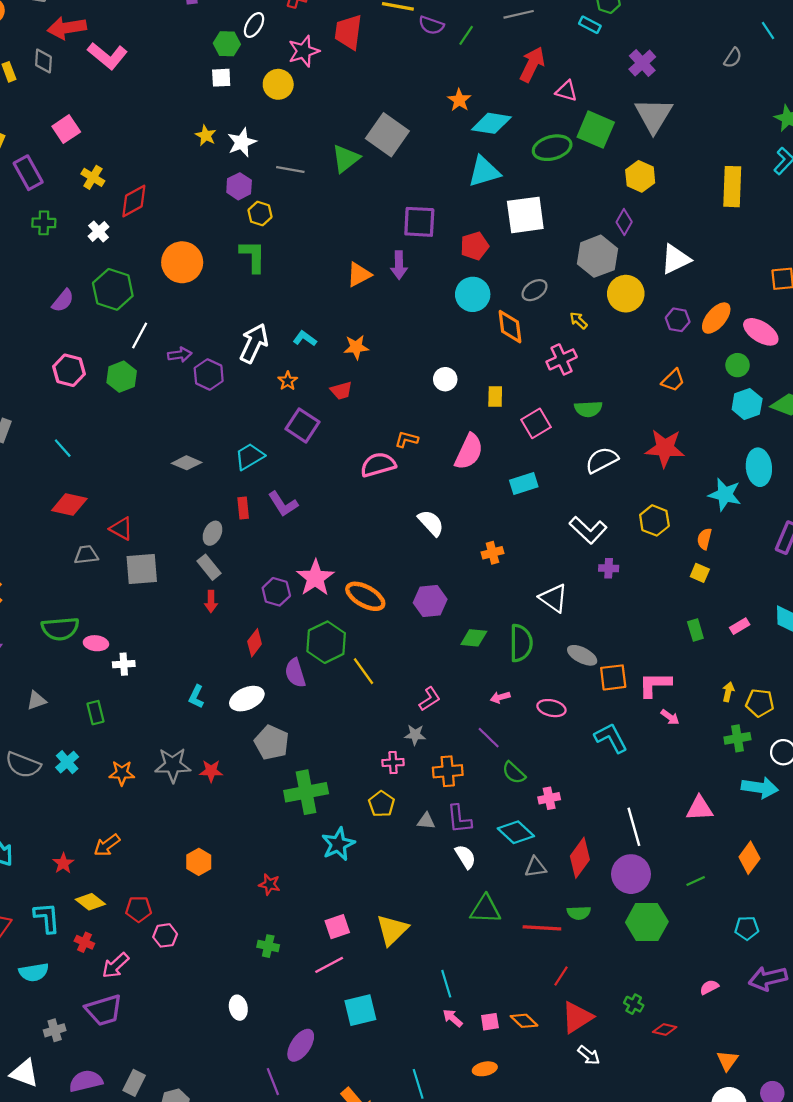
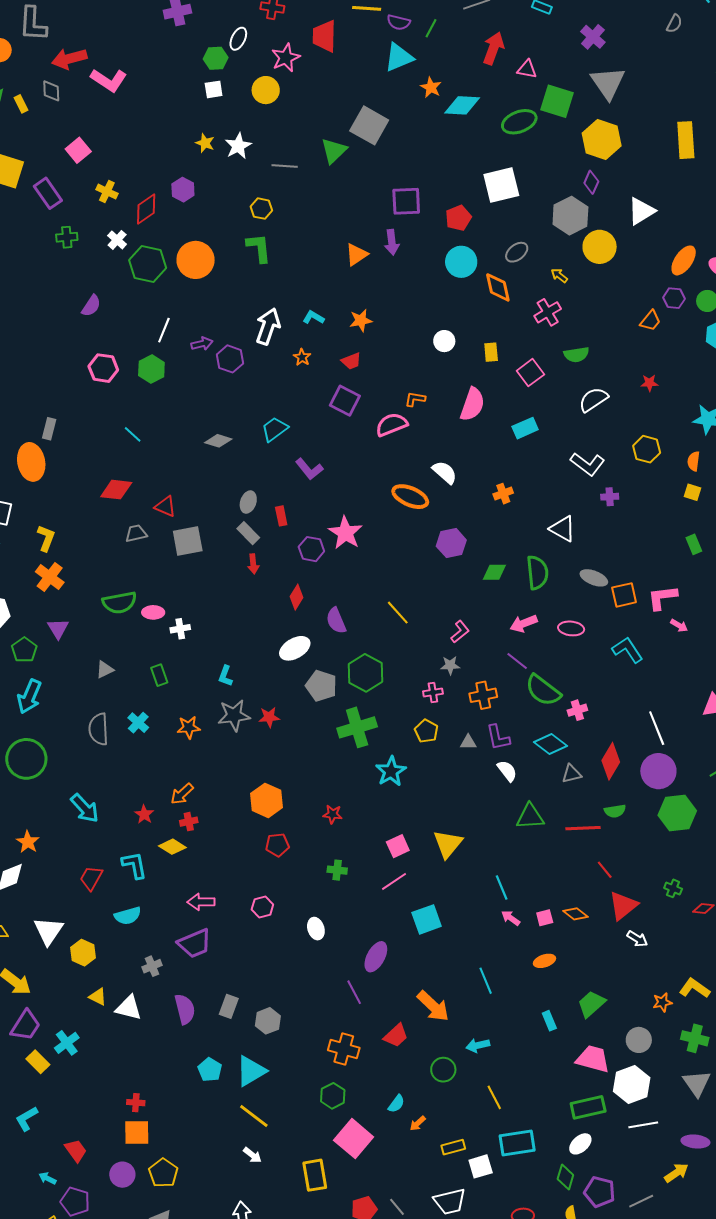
cyan triangle: (484, 171) -> (399, 57), moved
yellow hexagon: (640, 176) -> (602, 139), size x1.4
purple hexagon: (239, 186) -> (183, 190), moved
green hexagon: (113, 289) -> (148, 264), moved
purple hexagon: (678, 320) -> (674, 298), moved
purple square: (302, 425) -> (345, 401), moved
cyan line: (63, 448) -> (133, 434), moved
red star: (665, 448) -> (649, 383), size x0.5
red rectangle: (243, 508) -> (281, 516), moved
orange ellipse: (365, 596) -> (410, 497), moved
green hexagon: (326, 642) -> (366, 673), moved
cyan L-shape: (196, 697) -> (225, 676), moved
pink arrow: (500, 697) -> (524, 624), size x1.5
gray semicircle: (23, 765) -> (99, 729), turned 72
green semicircle: (514, 773) -> (543, 690), size x1.6
orange hexagon: (199, 862) -> (267, 800), size x1.4
red pentagon: (139, 909) -> (277, 845), moved
pink hexagon: (165, 935) -> (262, 907), moved
red cross: (84, 942) -> (189, 822), moved, turned -30
pink arrow: (115, 965) -> (201, 902), turned 48
red line: (561, 976) -> (605, 870), turned -66
purple semicircle: (86, 1081) -> (185, 1009), turned 96

